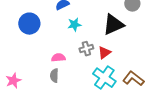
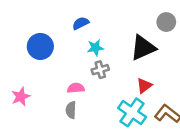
gray cross: (86, 49) -> (100, 70), moved
red triangle: (104, 53) -> (144, 86), moved
pink star: (13, 81) -> (21, 97), moved

